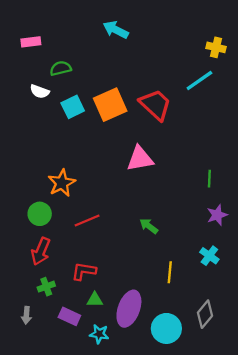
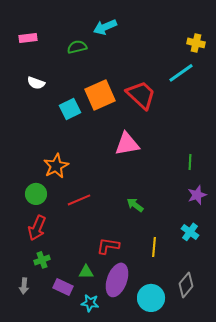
cyan arrow: (116, 30) -> (105, 27), turned -50
green semicircle: (61, 68) -> (77, 47), moved
cyan square: (73, 107) -> (70, 109), moved
red L-shape: (84, 271) -> (108, 246), moved

